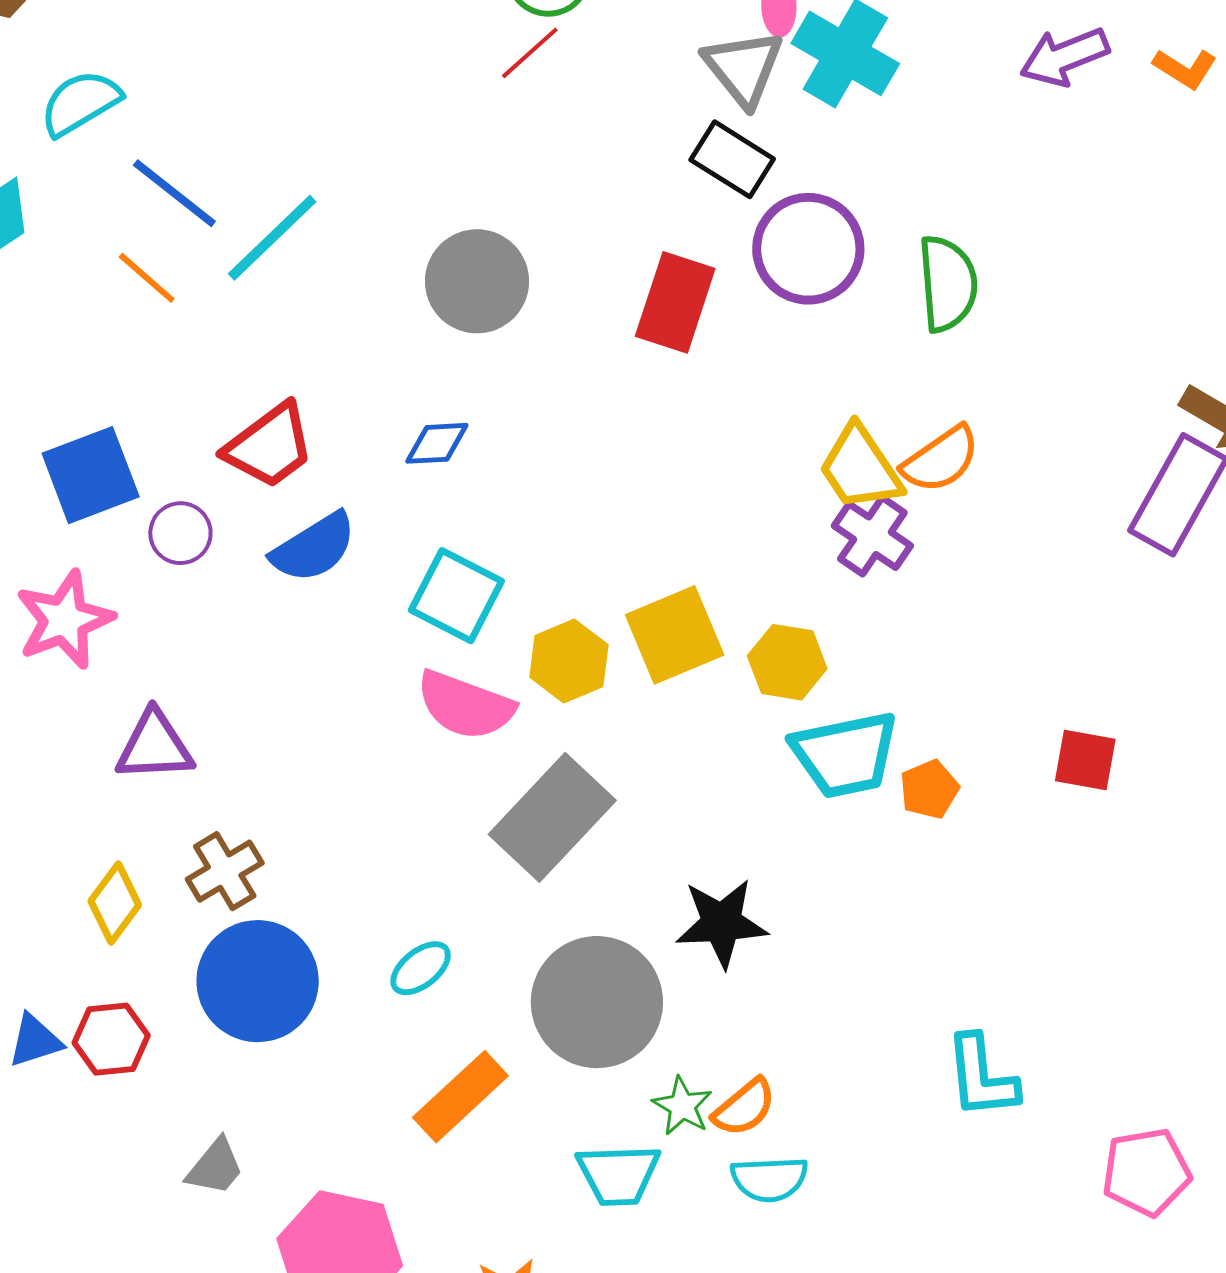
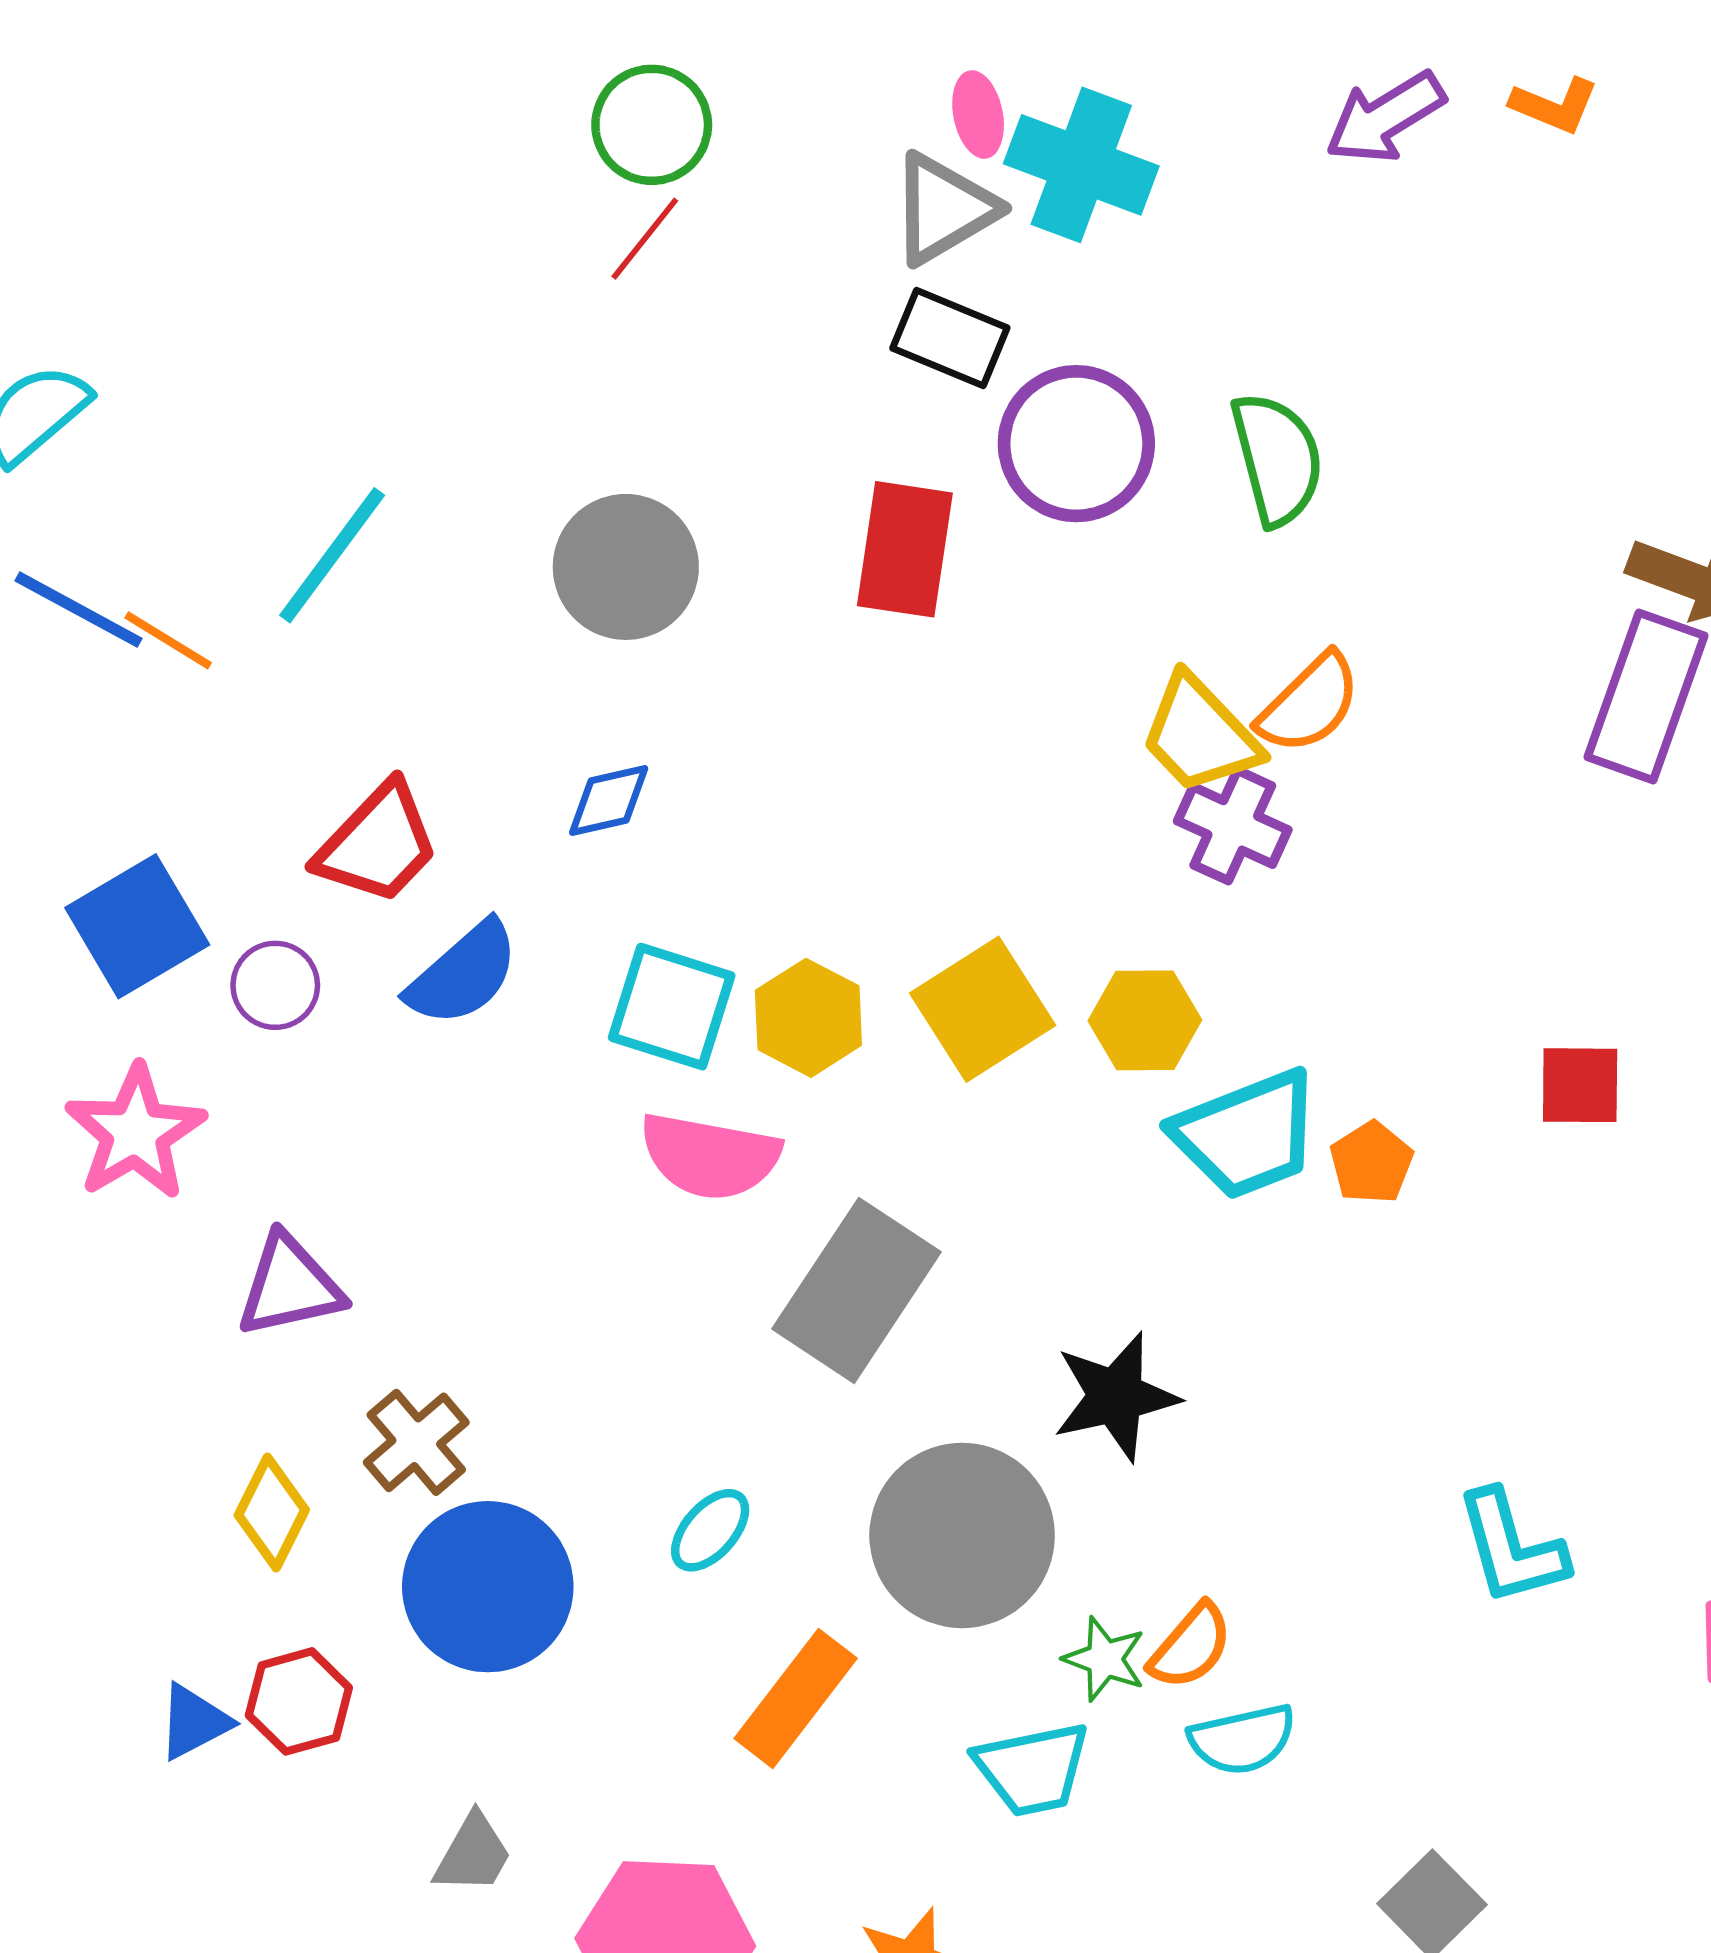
gray triangle: (743, 68) -> (944, 209), turned 48
blue line: (174, 193) -> (79, 610), moved
yellow hexagon: (569, 661) -> (808, 1018), moved

